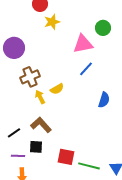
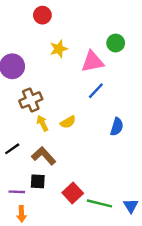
yellow star: (52, 22) -> (59, 49), moved
yellow semicircle: (57, 89) -> (68, 122), moved
black line: (14, 133) -> (12, 149), moved
red square: (66, 157) -> (73, 193), turned 36

